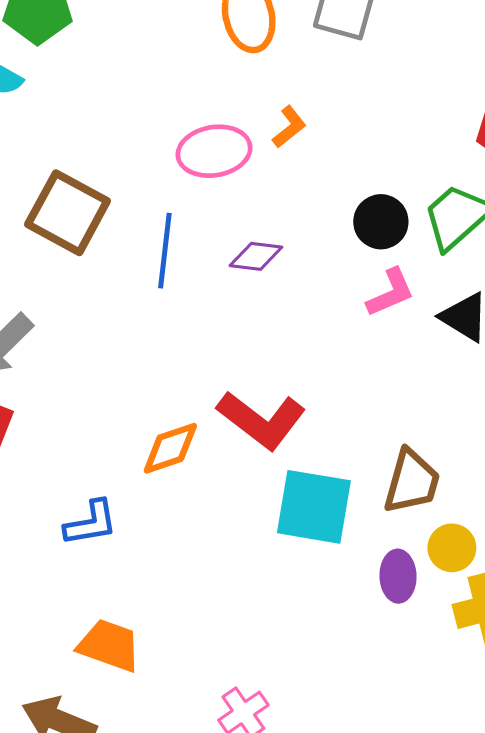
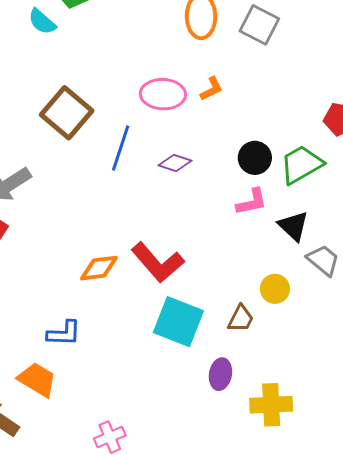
brown trapezoid: (412, 481) -> (241, 319), size x0.7
blue L-shape: (91, 523) -> (64, 333), moved
yellow circle: (452, 548) -> (275, 289), moved

